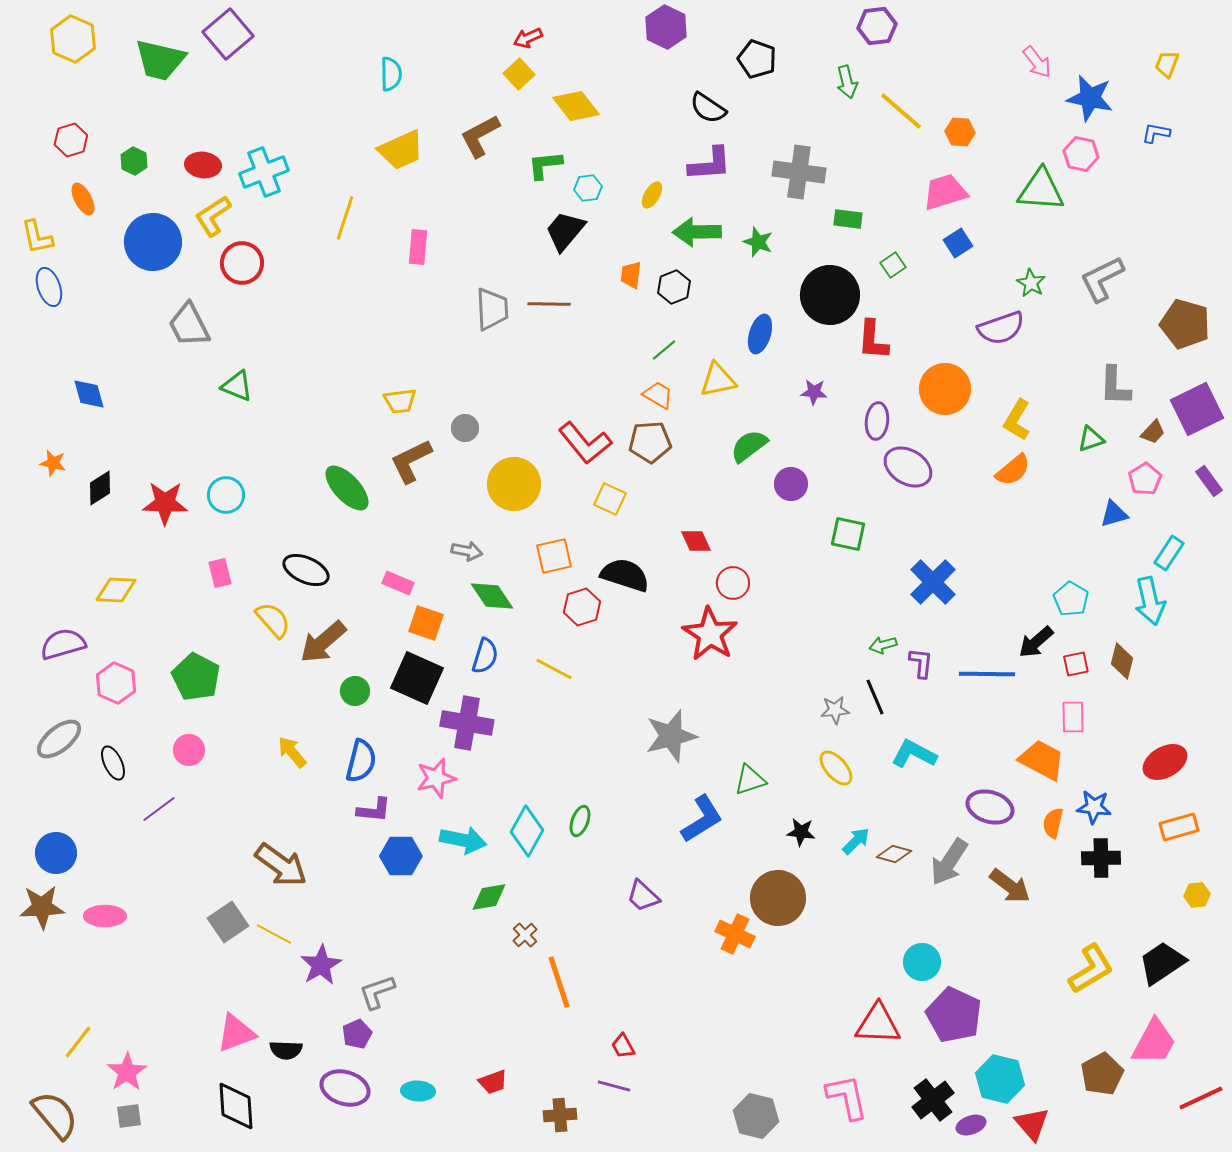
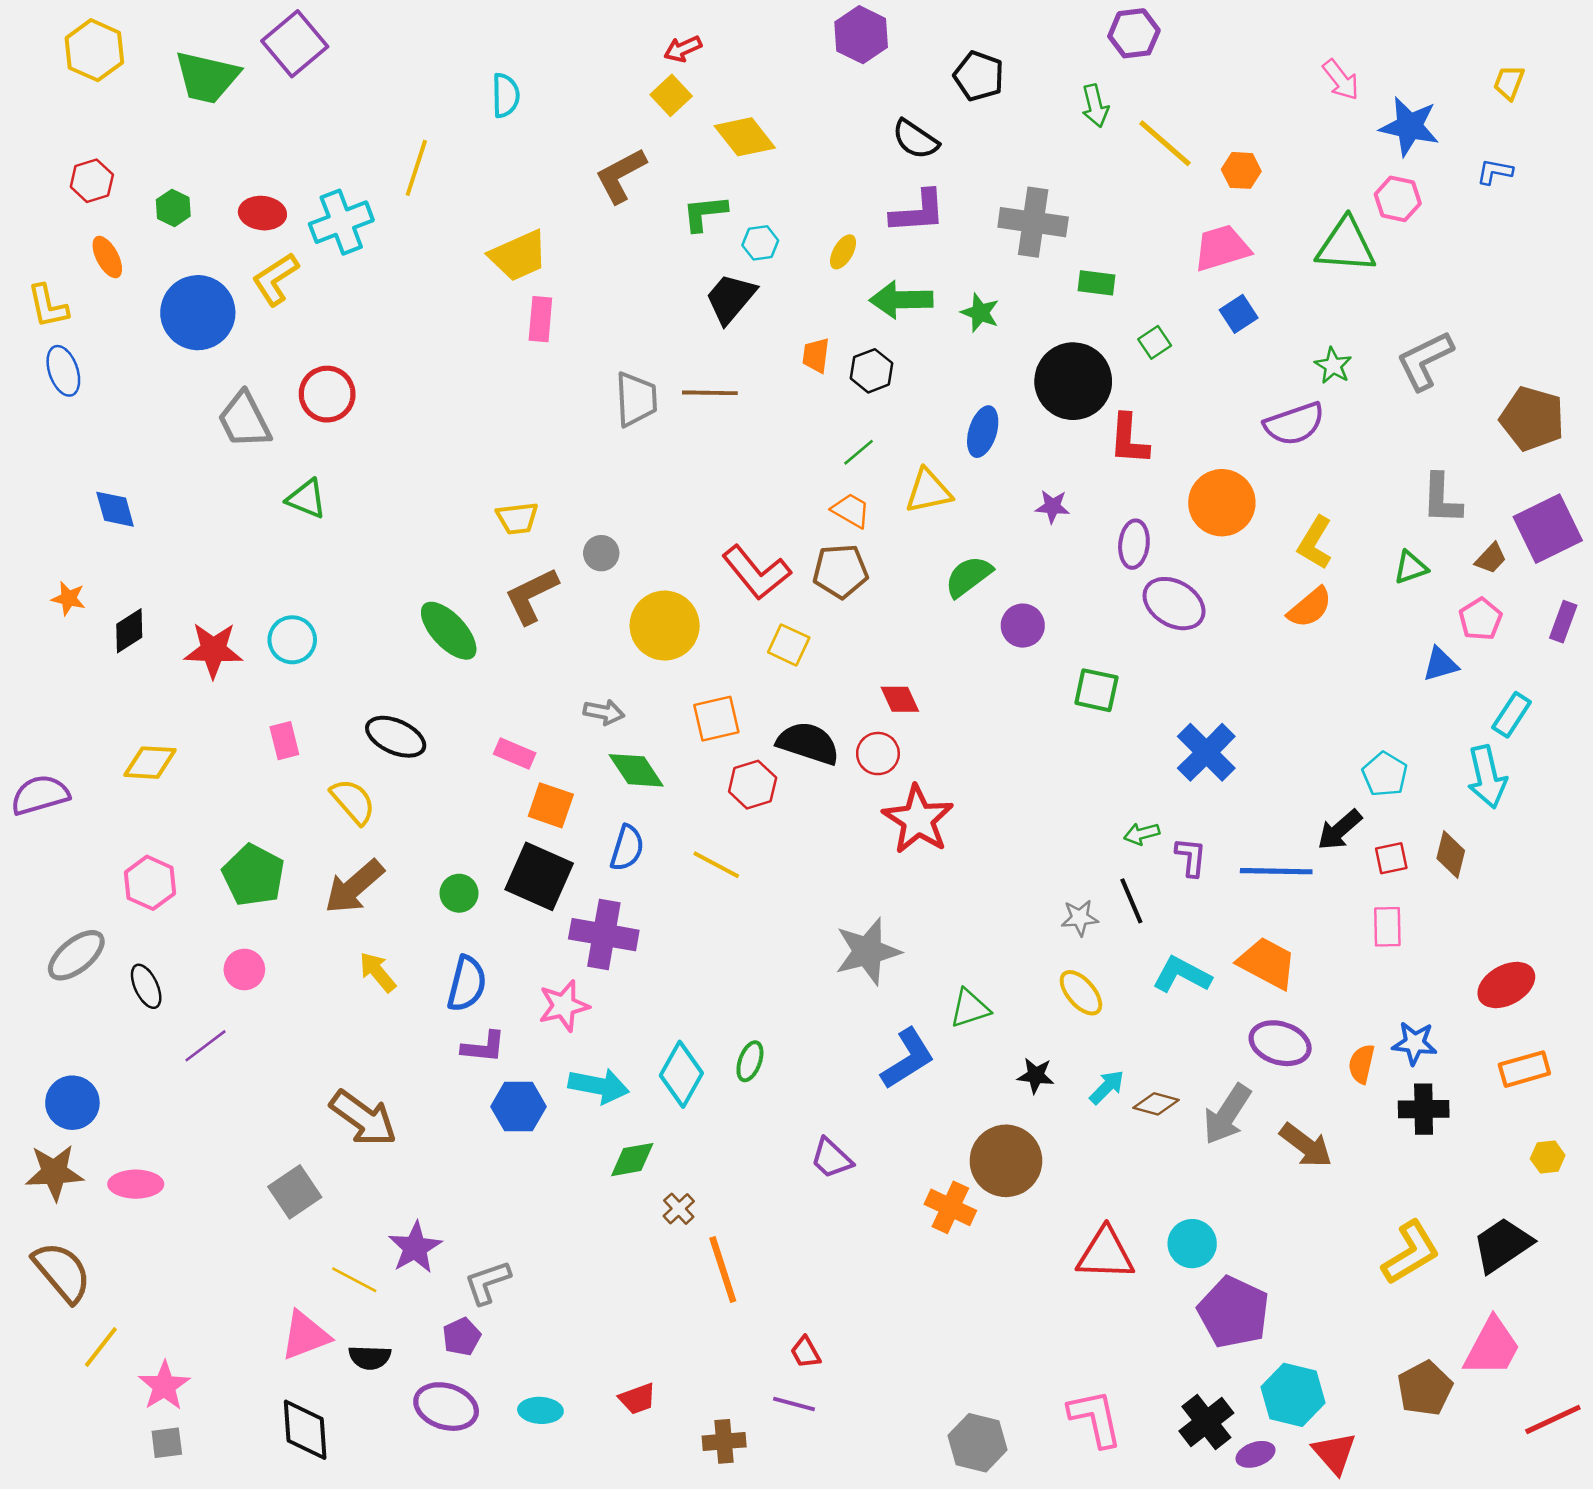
yellow trapezoid: (401, 150) -> (518, 256), moved
yellow line: (345, 218) -> (416, 168), moved
red circle: (242, 263) -> (327, 394), moved
purple rectangle: (1209, 481) -> (1563, 622), turned 56
red circle: (733, 583) -> (878, 754), moved
brown arrow: (323, 642) -> (354, 887), moved
purple semicircle: (63, 644) -> (40, 795), moved
orange trapezoid: (1042, 760) -> (1267, 963), moved
yellow line: (274, 934) -> (354, 1280), moved
red triangle: (878, 1024) -> (1106, 1254), moved
brown semicircle: (55, 1115) -> (62, 1272), moved

